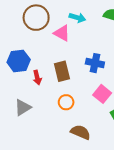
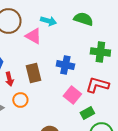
orange circle: (66, 102) -> (20, 100), moved

